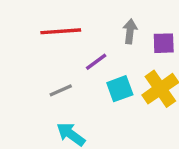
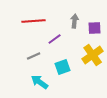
cyan square: (120, 89) -> (63, 67), moved

